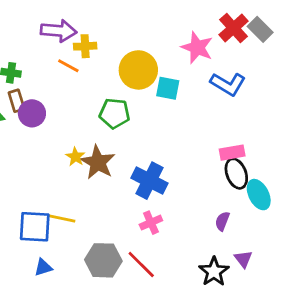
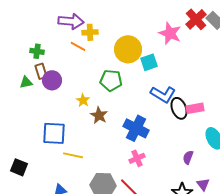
blue L-shape: (228, 84) -> (163, 94), moved
cyan square: (168, 88) -> (149, 62), turned -30
yellow star: (75, 157) -> (83, 100), moved
brown star: (98, 162) -> (99, 115), size x0.7
black ellipse: (236, 174) -> (179, 108), moved
blue square: (35, 227) -> (54, 133), moved

